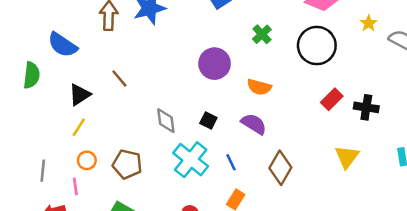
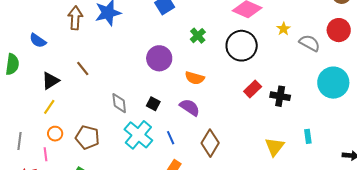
blue semicircle: (63, 45) -> (38, 41), size x0.7
yellow triangle: (347, 157) -> (275, 147), moved

